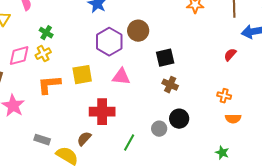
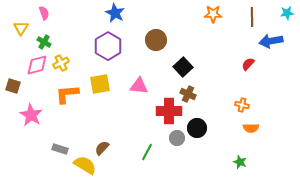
green cross: (46, 33) -> (44, 42), moved
purple hexagon: (109, 42) -> (108, 46), moved
black square: (165, 58) -> (183, 67), turned -30
red cross: (102, 112) -> (169, 111), moved

